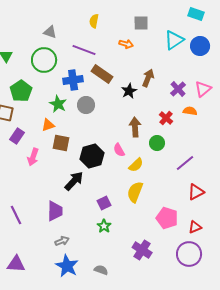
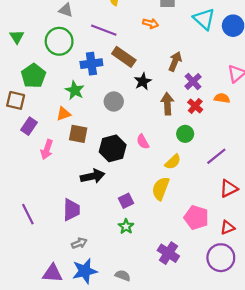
cyan triangle: (174, 40) -> (204, 19), turned -45
purple cross: (178, 89) -> (193, 81), moved
black star: (129, 91) -> (143, 81), moved
gray circle: (86, 105) -> (114, 102), moved
brown arrow: (135, 127) -> (167, 104), moved
yellow semicircle: (136, 165) -> (173, 162), moved
black arrow: (74, 181) -> (93, 176), turned 35
purple triangle: (16, 264) -> (52, 273), moved
blue star: (67, 266) -> (85, 271), turned 30

